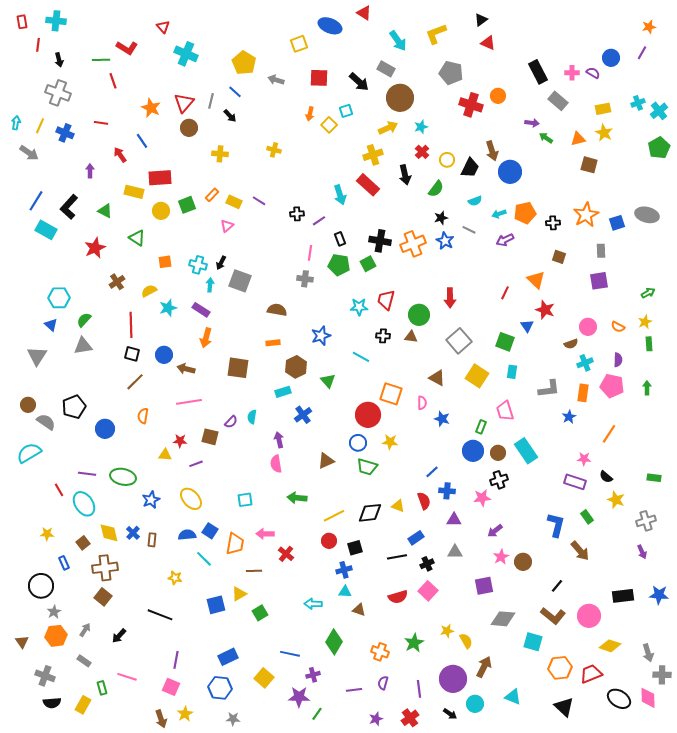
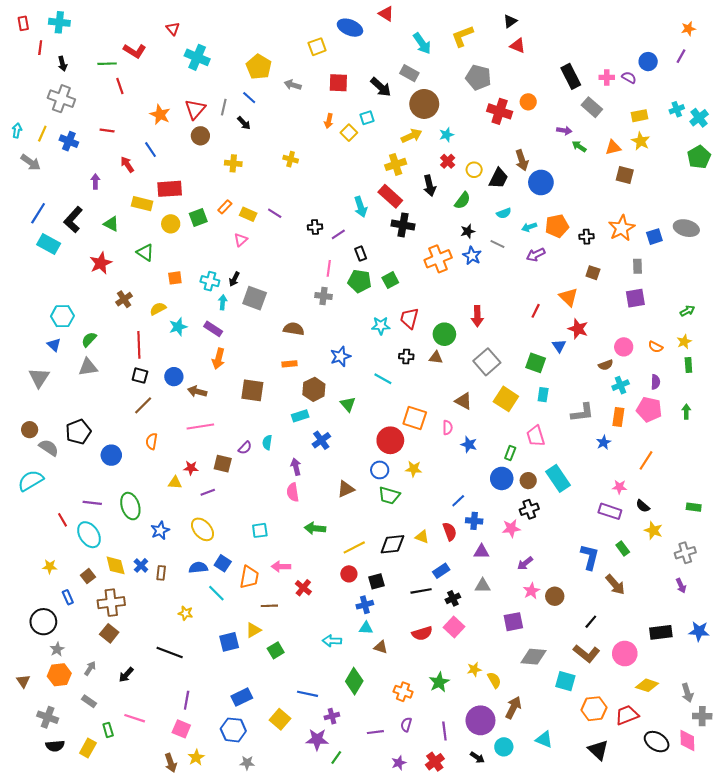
black cross: (380, 241) -> (403, 225), moved
green ellipse: (123, 477) -> (130, 506), turned 60

